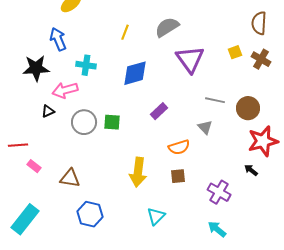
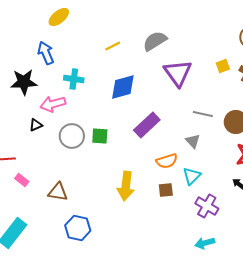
yellow line: (125, 32) -> (113, 46), turned 42
purple rectangle: (159, 111) -> (147, 125), size x1.5
cyan triangle: (156, 216) -> (192, 176), moved
cyan arrow: (217, 229) -> (205, 243), turned -54

